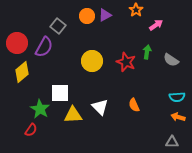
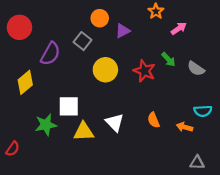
purple triangle: (105, 15) -> (123, 31), moved
gray square: (58, 26) -> (82, 41), moved
red circle: (17, 43) -> (19, 27), moved
green arrow: (147, 52) -> (168, 59), turned 128
green star: (40, 109) -> (46, 125), turned 30
orange arrow: (178, 117) -> (184, 127), moved
red semicircle: (31, 130) -> (13, 149), moved

